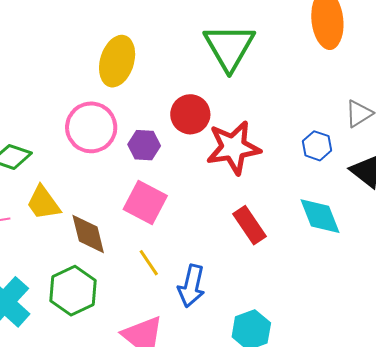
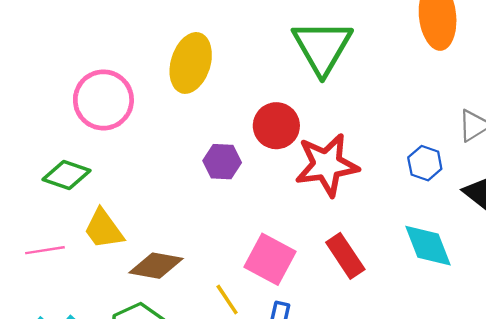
pink circle: (91, 127) -> (103, 100), moved
pink square: (145, 203) -> (270, 259), moved
brown diamond: (88, 234) -> (156, 266), turned -66

